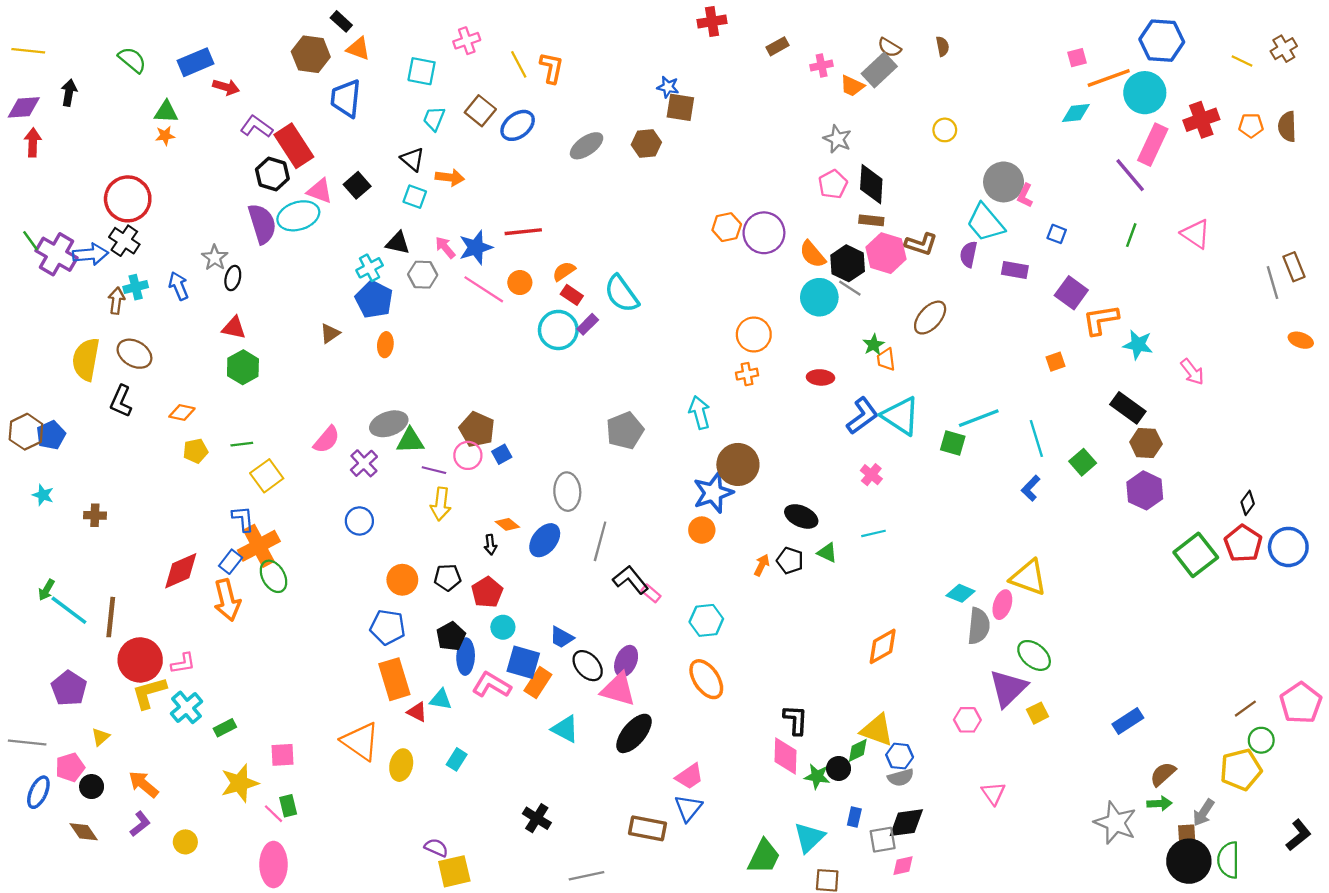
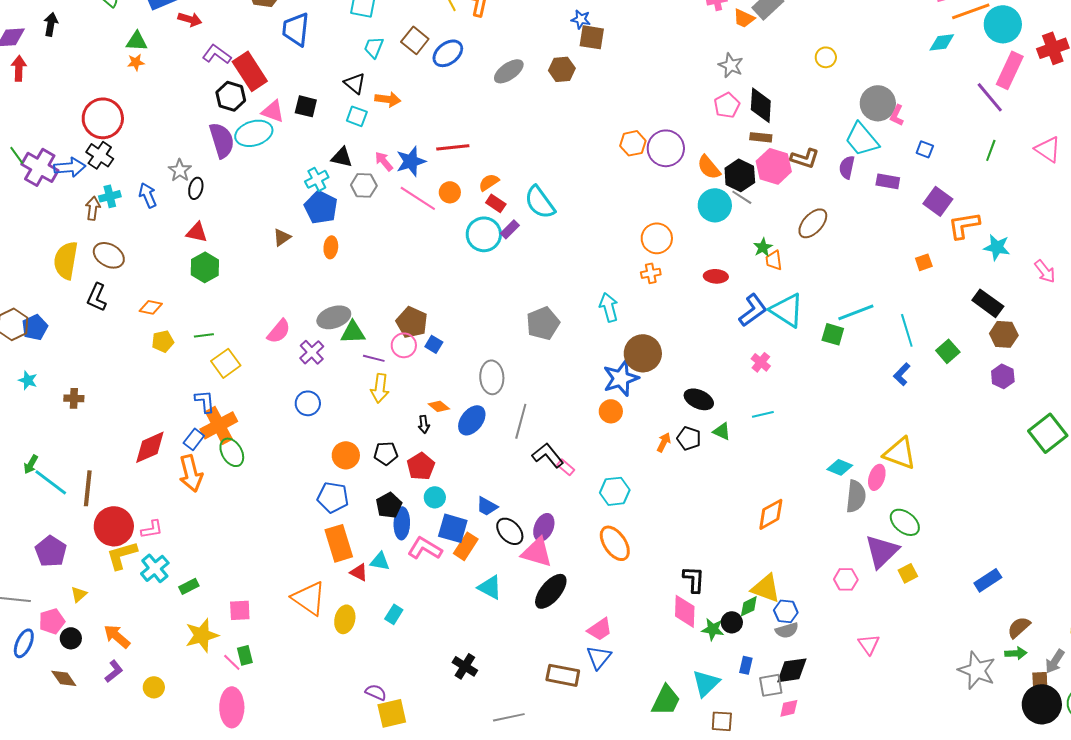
black square: (357, 185) -> (306, 106), turned -35
blue square: (502, 454) -> (434, 344), turned -30
purple hexagon: (1145, 490) -> (1003, 376), size x0.7

